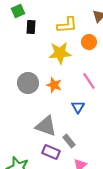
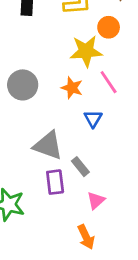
yellow star: (60, 53) -> (86, 51), moved
orange star: (54, 85) -> (72, 88), moved
purple rectangle: (51, 152) -> (55, 182), turned 60

